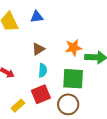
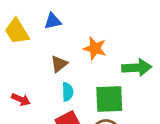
orange star: (73, 48) -> (95, 48), moved, turned 30

